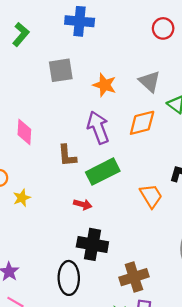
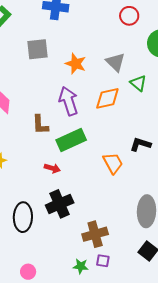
black cross: (92, 244) -> (60, 204), turned -36
black ellipse: (69, 278) -> (23, 217), moved

